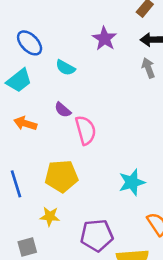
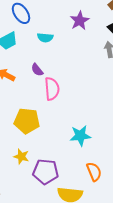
cyan semicircle: (65, 68) -> (45, 38), turned -35
yellow star: (50, 216) -> (21, 156), moved

